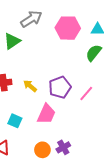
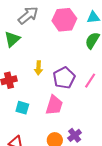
yellow arrow: (30, 86) -> (38, 68), moved, turned -120
cyan square: (15, 121) -> (22, 108), moved

